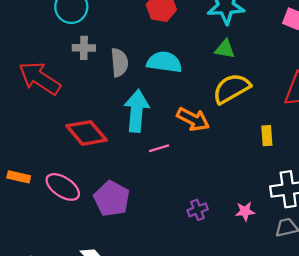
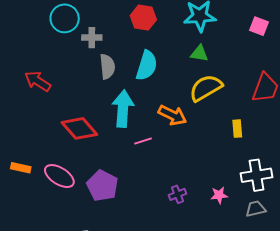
gray cross: (84, 48) -> (92, 38), moved
cyan semicircle: (164, 62) -> (147, 66), turned 100
red arrow: (40, 78) -> (38, 81), size x0.7

